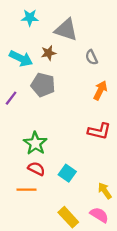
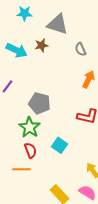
gray pentagon: (43, 85) -> (40, 103), moved
red semicircle: (36, 169) -> (30, 150), turned 42
cyan square: (67, 173) -> (60, 145), moved

